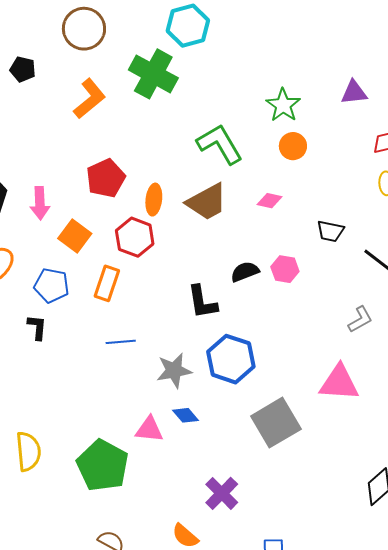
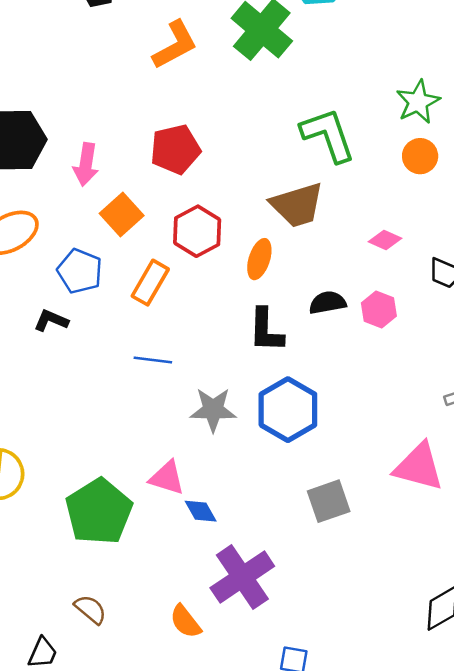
orange ellipse: (154, 200) -> (259, 259), moved
pink diamond: (270, 201) -> (385, 240), moved
black L-shape: (37, 327) -> (51, 321), turned -84
blue diamond: (185, 415) -> (201, 511), moved
gray square: (276, 423) -> (329, 501), size x0.7
purple cross: (222, 493) -> (242, 577), size x1.4

